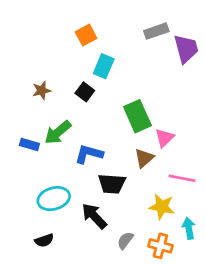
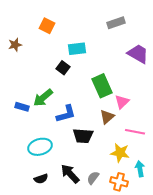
orange square: (86, 35) -> (47, 26), moved, turned -35
purple trapezoid: (186, 49) -> (138, 54), moved, turned -45
cyan rectangle: (104, 66) -> (77, 49), turned 60
brown star: (42, 90) -> (15, 45), moved
blue L-shape: (89, 154) -> (66, 114), turned 150
black arrow: (94, 216) -> (70, 174), moved
black semicircle: (44, 240) -> (41, 179), moved

